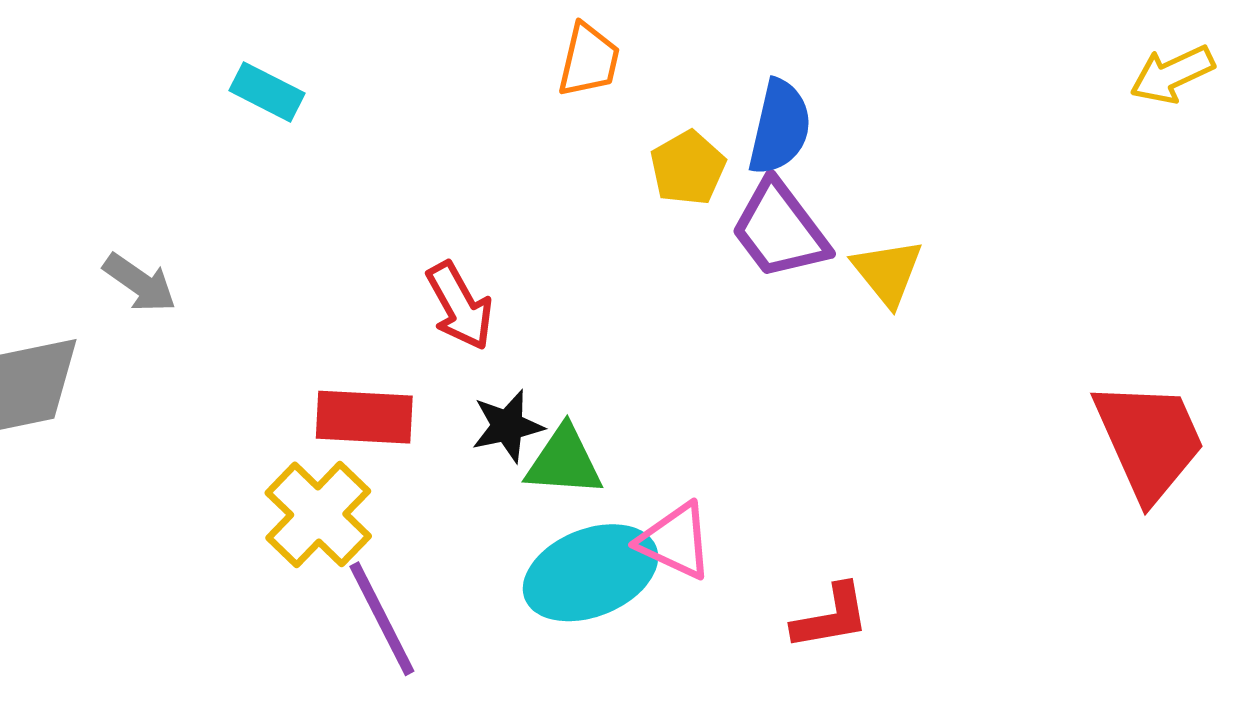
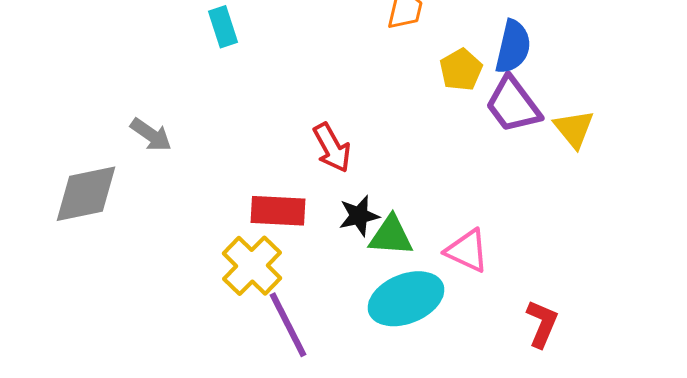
cyan rectangle: (267, 92) -> (223, 27), turned 45
pink triangle: (675, 541) -> (467, 251), moved
red L-shape: (831, 617) -> (542, 324), turned -57

